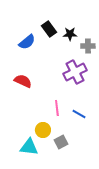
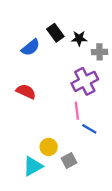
pink line: (57, 108) -> (77, 111), moved
cyan triangle: (29, 147) -> (33, 166), turned -36

